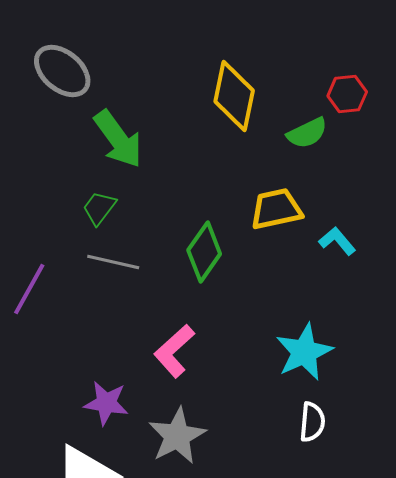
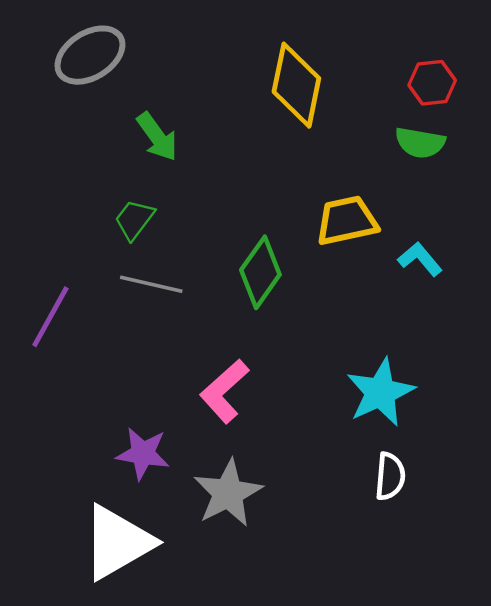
gray ellipse: (62, 71) -> (90, 55), turned -72
green semicircle: (307, 133) -> (420, 143), moved, turned 36
green arrow: (118, 139) -> (157, 137), size x0.7

